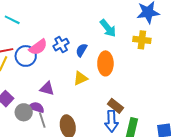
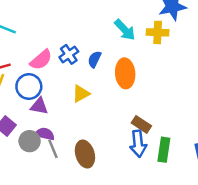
yellow cross: (142, 40) -> (158, 32), moved
blue circle: (26, 56) -> (29, 87), moved
yellow triangle: (80, 78) -> (81, 94), moved
purple triangle: (47, 89) -> (39, 106), moved

